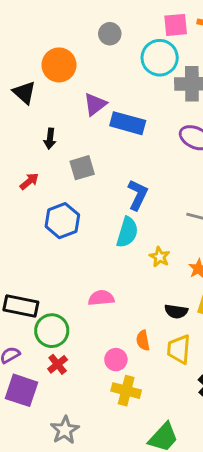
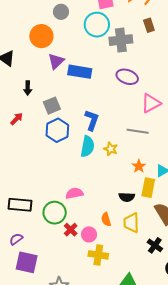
orange circle: (59, 65) -> (41, 36), moved
blue hexagon: (62, 221) -> (57, 130), moved
yellow star: (160, 257) -> (111, 149), moved
green circle: (52, 331) -> (55, 213), moved
red cross: (58, 364) -> (71, 230), moved

